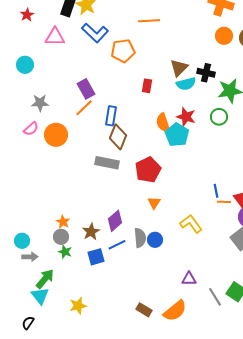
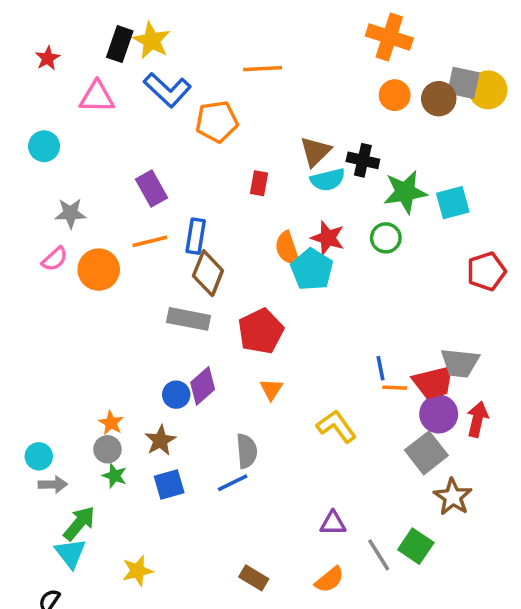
orange line: (84, 108) -> (150, 241), moved, turned 30
purple diamond: (115, 221) -> (203, 386), moved
blue circle: (155, 240) -> (176, 395), moved
blue line: (117, 245) -> (233, 483), moved
orange semicircle: (175, 311) -> (329, 580), moved, size x0.7

